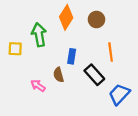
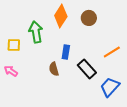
orange line: (111, 52) -> (112, 52), moved, turned 66
pink arrow: (38, 86) -> (11, 71), moved

